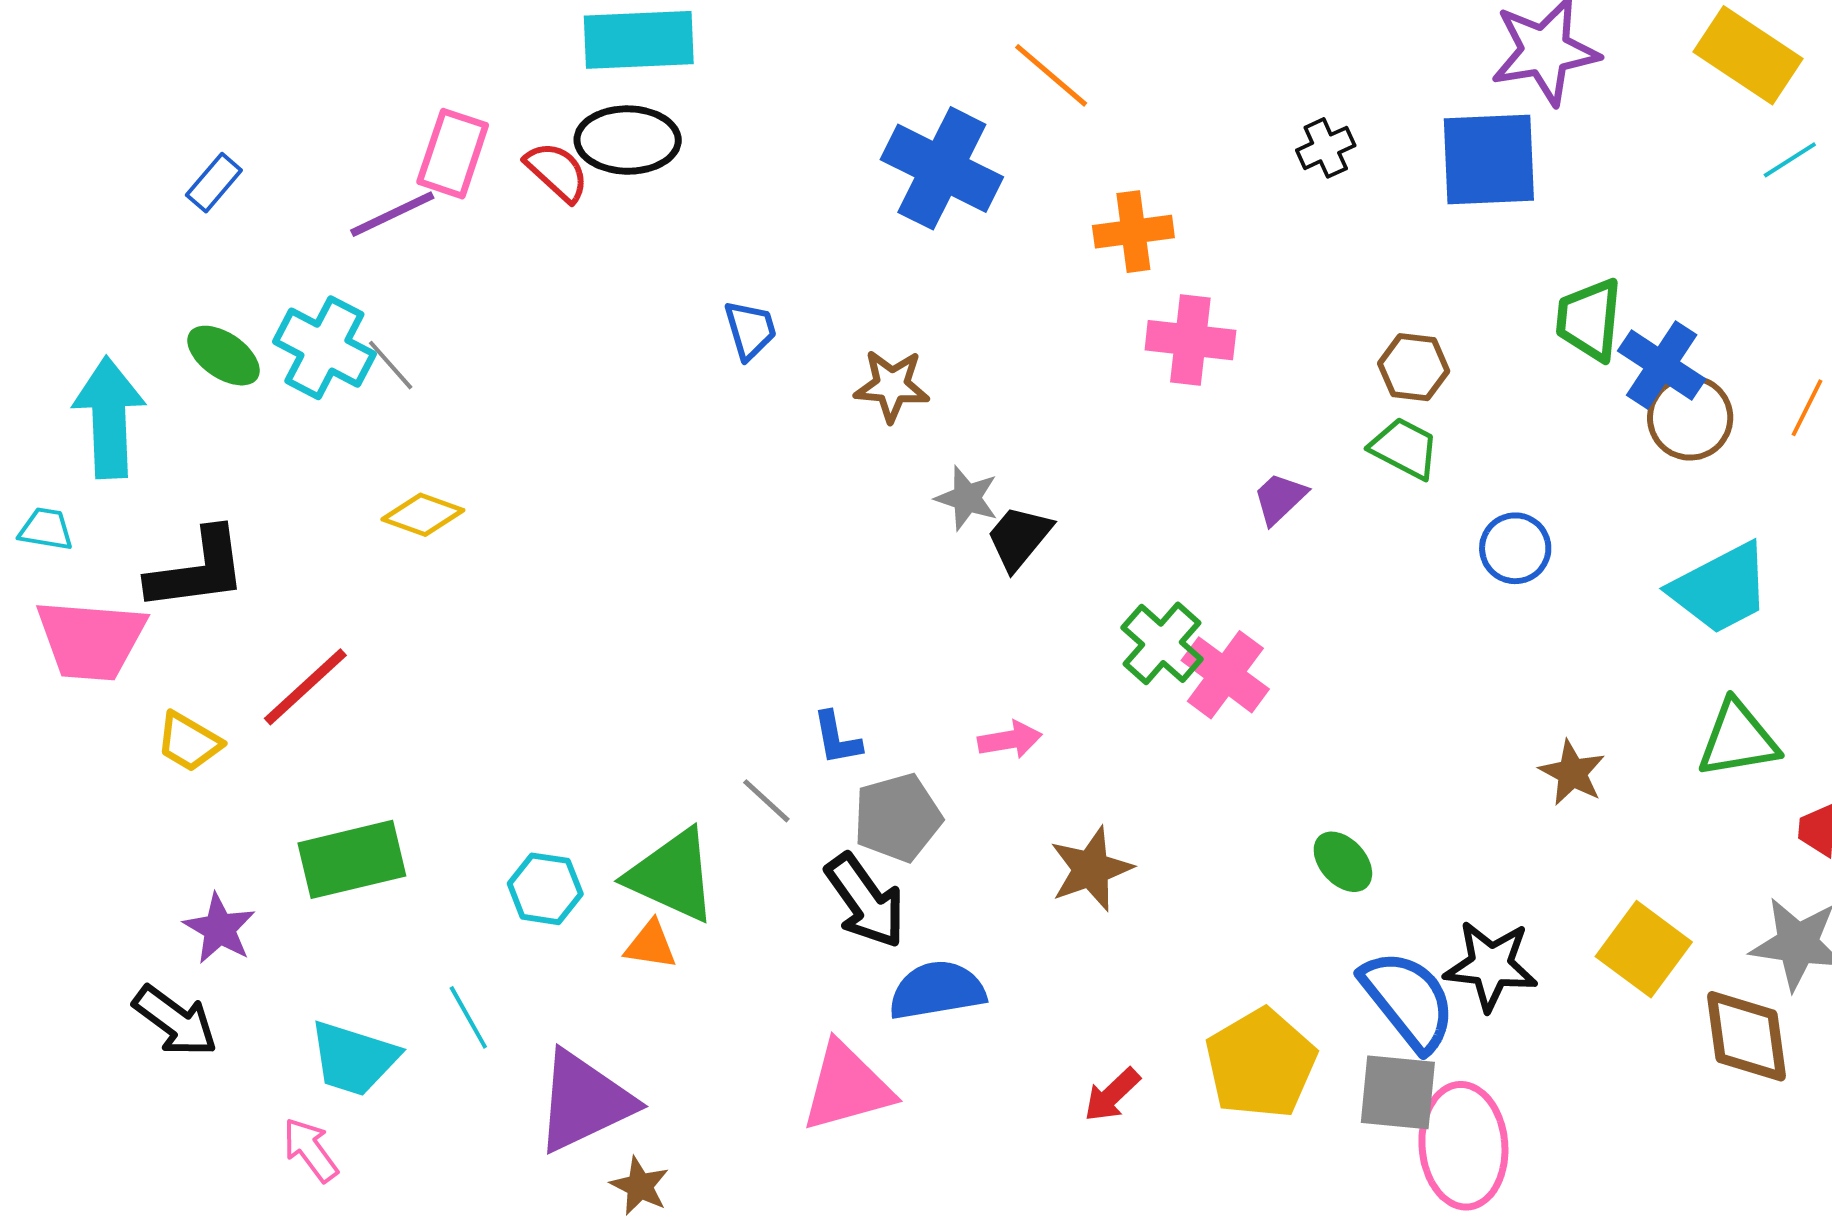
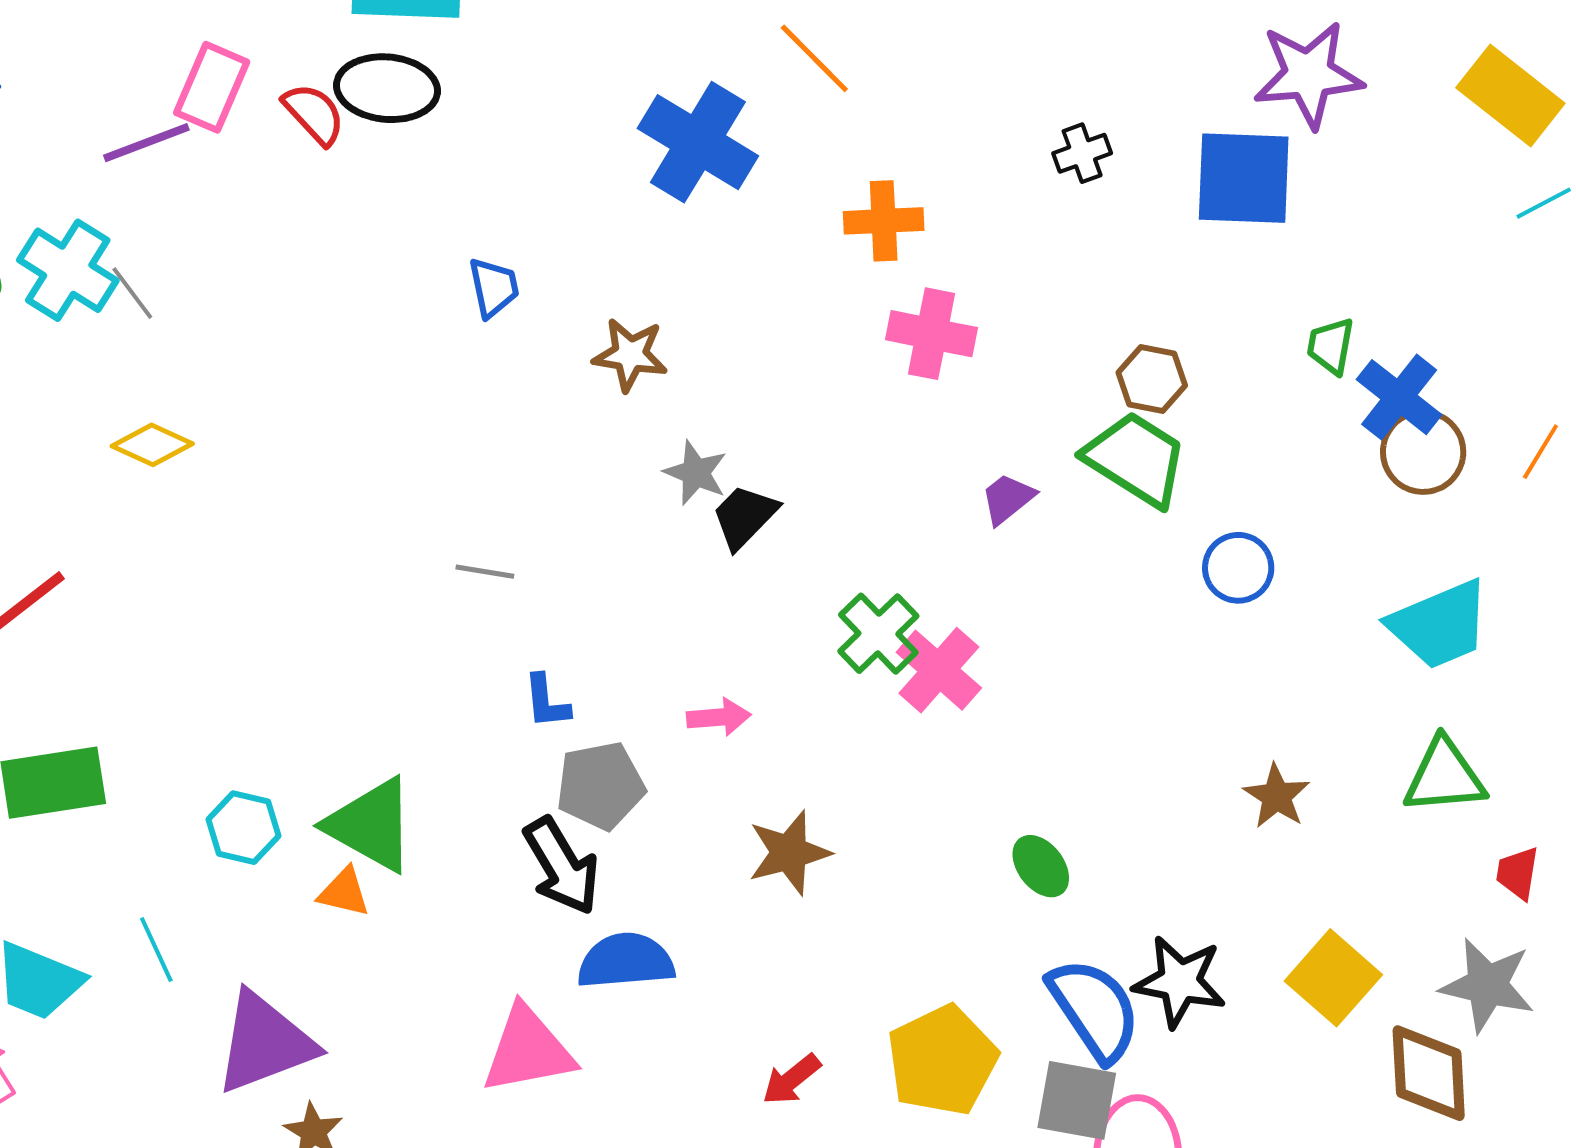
green trapezoid: (1589, 320) -> (1331, 346), size x0.7
green trapezoid: (1404, 448) -> (1136, 459), size x1.5
gray line: (766, 801) -> (485, 572), moved, turned -38

